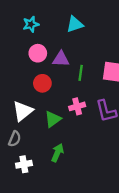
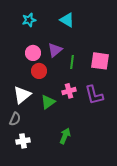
cyan triangle: (75, 24) -> (67, 20), turned 49
pink circle: (38, 53) -> (33, 53), moved
purple triangle: (61, 59) -> (55, 50), turned -42
green arrow: (57, 153) -> (65, 136), moved

